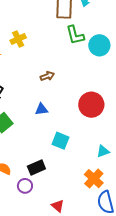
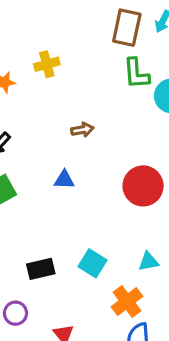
cyan square: (61, 141) -> (92, 263), moved
purple circle: (25, 186) -> (15, 313), moved

